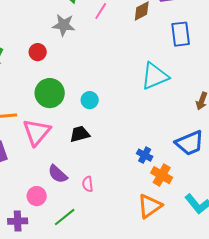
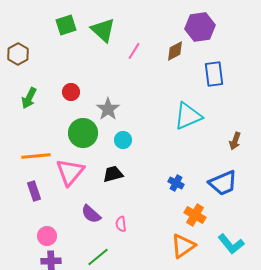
gray star: (64, 25) -> (108, 109), moved, turned 30
blue cross: (145, 155) -> (176, 183), moved
pink circle: (37, 196) -> (47, 236), moved

